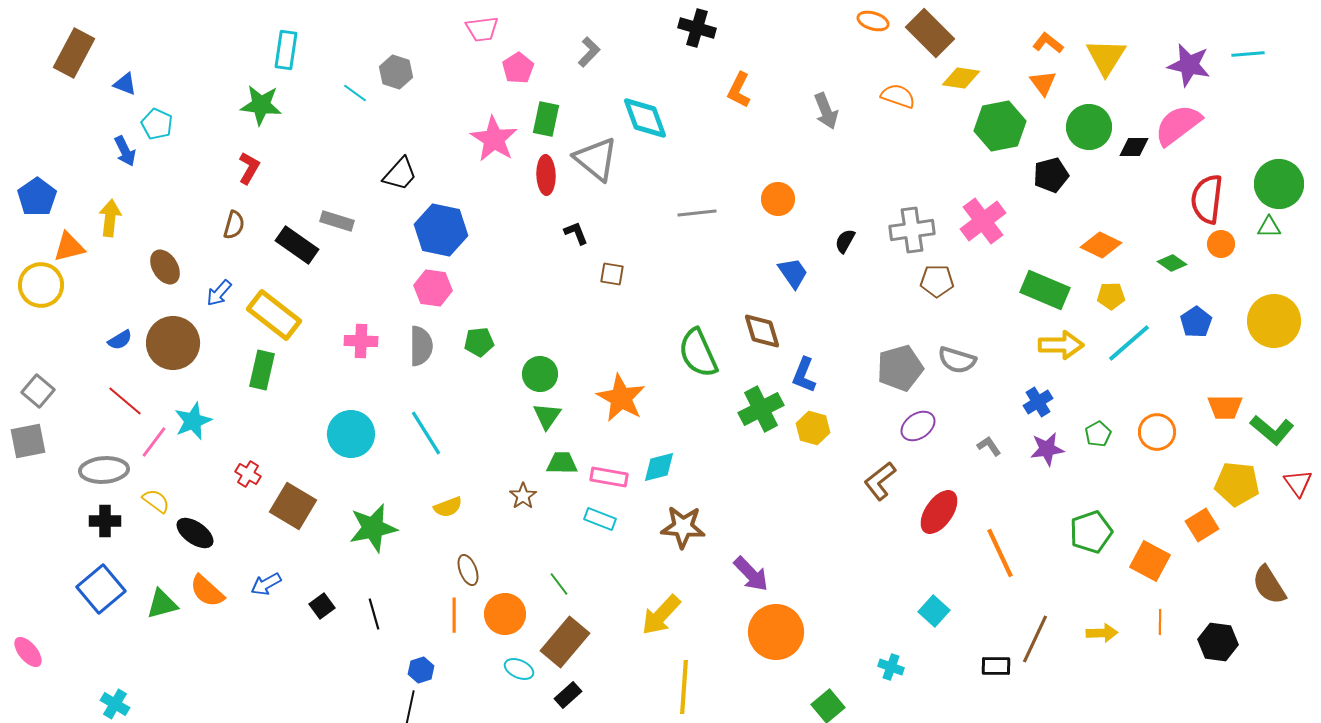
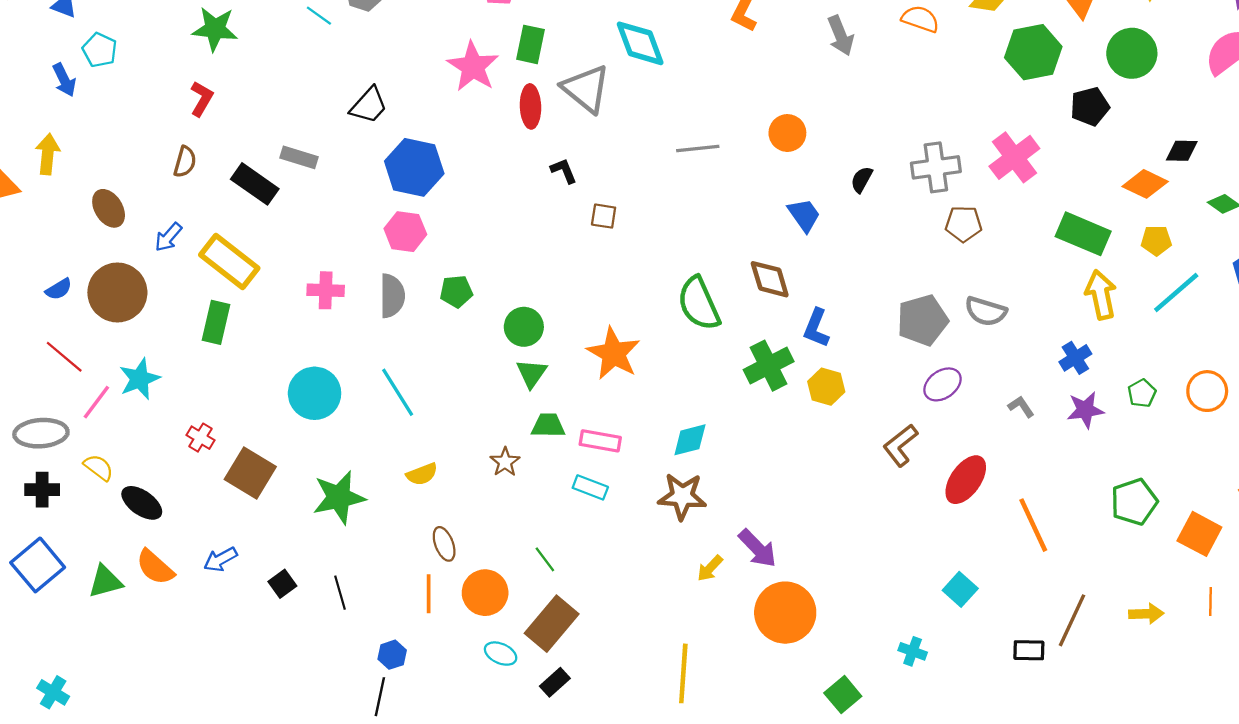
black diamond: (1134, 147) -> (1182, 151), moved
yellow arrow: (1061, 345) -> (1101, 295), turned -102
cyan diamond: (659, 467) -> (690, 440), moved
yellow arrow: (661, 615) -> (710, 568), moved, size x0.6

